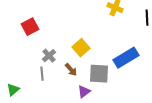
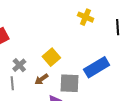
brown arrow: (71, 70) -> (41, 79), turned 96

